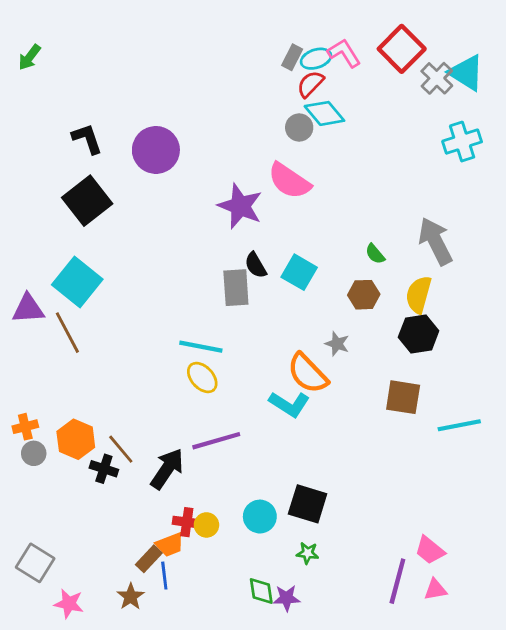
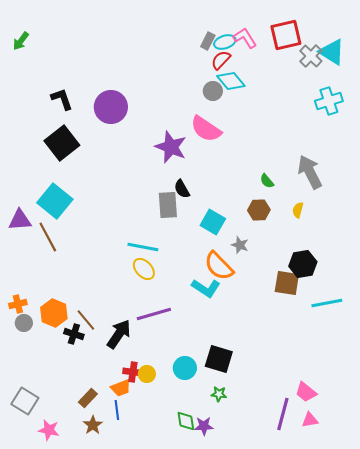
red square: (402, 49) -> (286, 35), turned 32
cyan square: (299, 272) -> (213, 222), moved
yellow semicircle: (419, 295) -> (298, 210), size x0.6
black hexagon: (419, 334) -> (303, 264), moved
brown rectangle: (149, 559) -> (88, 398), moved

